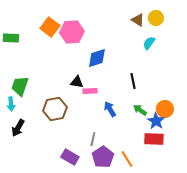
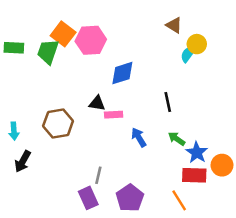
yellow circle: (156, 18) -> (197, 44), moved
green trapezoid: (20, 86) -> (48, 52), moved
brown hexagon: (55, 109) -> (58, 124), moved
orange circle: (165, 109) -> (222, 165), moved
gray line: (93, 139) -> (98, 175), moved
purple rectangle: (70, 157) -> (88, 198), turned 36
orange line: (127, 159) -> (179, 200), moved

